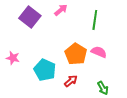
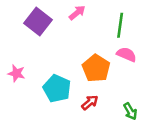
pink semicircle: (99, 52) -> (126, 54), moved

